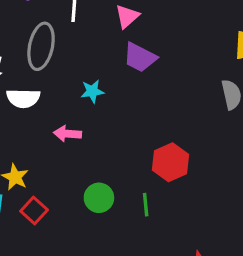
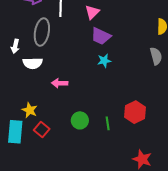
cyan star: (92, 91) -> (104, 61), moved
red hexagon: (171, 162) -> (135, 112), moved

